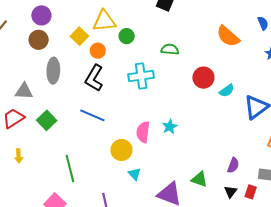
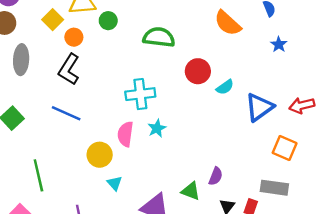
green semicircle: (170, 49) -> (159, 37), size x1.5
cyan cross: (141, 76) -> (140, 94), moved
purple semicircle: (233, 165) -> (216, 176), moved

